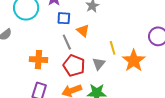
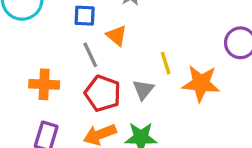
orange star: (134, 61) -> (201, 83), turned -30

